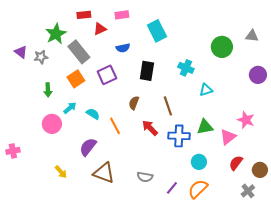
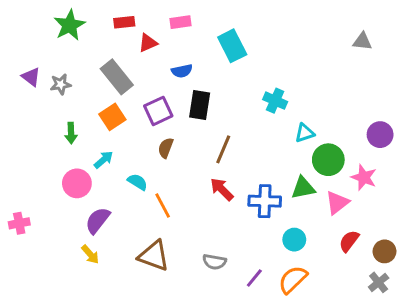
green star: (56, 34) -> (70, 25), moved
gray triangle: (252, 36) -> (362, 41), moved
green circle: (222, 47) -> (328, 160), moved
black rectangle: (147, 71) -> (200, 105), moved
purple circle: (258, 75) -> (380, 135), moved
brown semicircle: (134, 103) -> (166, 148), moved
brown line: (168, 106) -> (223, 149), moved, turned 42
cyan semicircle: (93, 114) -> (138, 182), moved
orange line: (115, 126) -> (163, 206), moved
purple semicircle: (88, 147) -> (98, 220), moved
gray cross: (248, 191) -> (379, 282), moved

